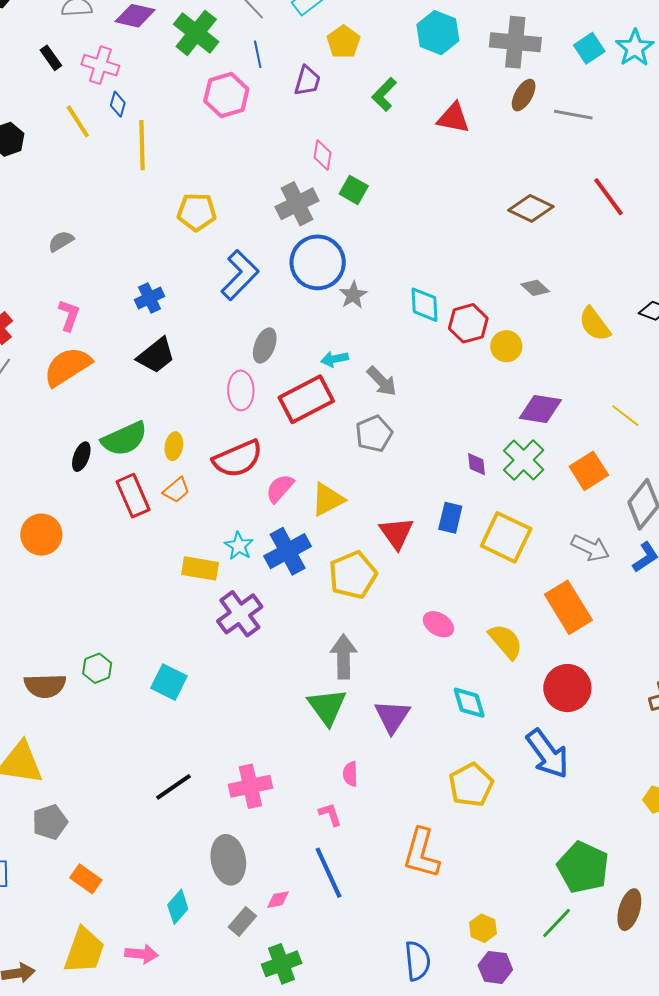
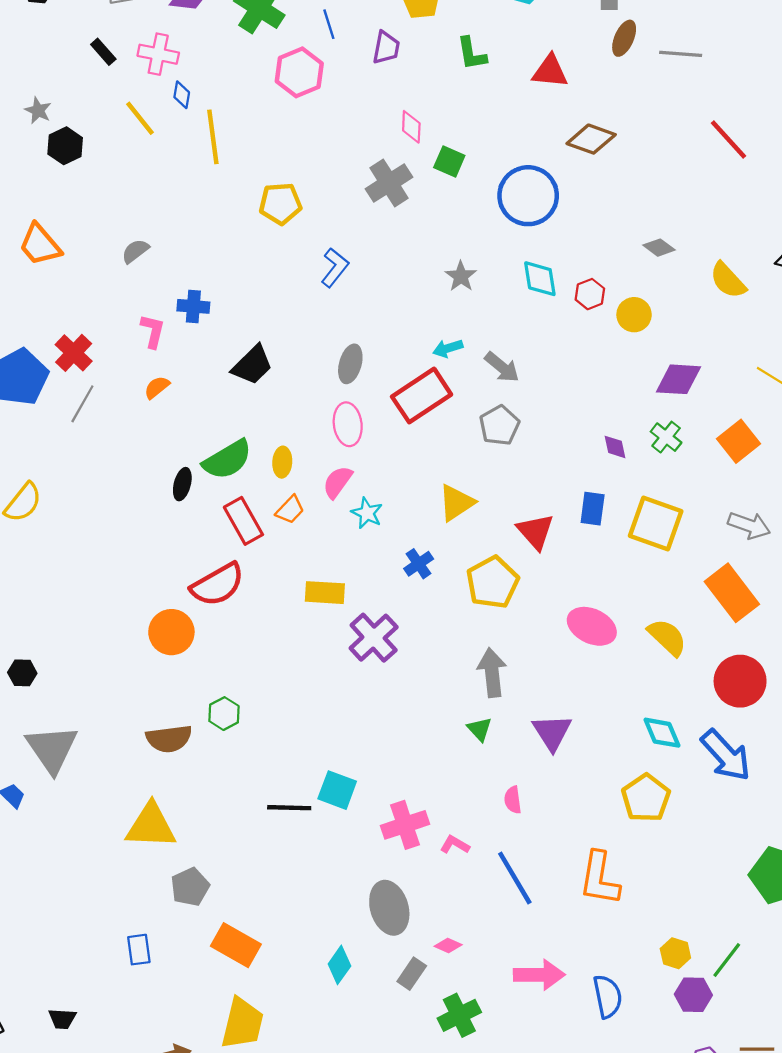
green L-shape: (384, 94) -> (472, 54), turned -48
brown diamond: (531, 208) -> (591, 139), moved
blue circle: (318, 262) -> (528, 196), moved
blue L-shape: (240, 275) -> (335, 268), size x0.7
blue cross: (149, 298) -> (193, 306), moved, turned 36
red hexagon: (468, 323) -> (590, 294), size x0.7
gray ellipse: (265, 346) -> (350, 364), moved
orange semicircle: (67, 367) -> (157, 387), size x0.5
pink ellipse: (241, 390) -> (348, 424), moved
red semicircle: (238, 459) -> (218, 585), moved
green cross: (524, 460) -> (666, 437), size x0.7
pink semicircle: (280, 488) -> (337, 482), moved
orange circle: (41, 535) -> (171, 632), moved
cyan star: (239, 546) -> (367, 513), moved
blue cross: (288, 551) -> (419, 564), size x0.6
pink ellipse: (438, 624) -> (592, 626), size x1.4
cyan square: (169, 682) -> (337, 790), moved
cyan diamond: (469, 703) -> (662, 733), moved
green triangle: (327, 707) -> (480, 729), size x0.6
black line: (173, 787) -> (289, 808), moved, turned 42
pink L-shape: (330, 814) -> (455, 845), moved, turned -36
blue line: (328, 873) -> (515, 878), moved
orange rectangle: (86, 879) -> (236, 945), size x1.4
pink diamond: (278, 900) -> (448, 946), turned 40
green line: (557, 923) -> (727, 960), moved
pink arrow: (141, 954) -> (539, 975), moved, size x1.4

